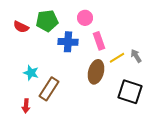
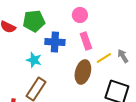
pink circle: (85, 18) -> (80, 15), moved
cyan star: (31, 73) -> (34, 60), moved

